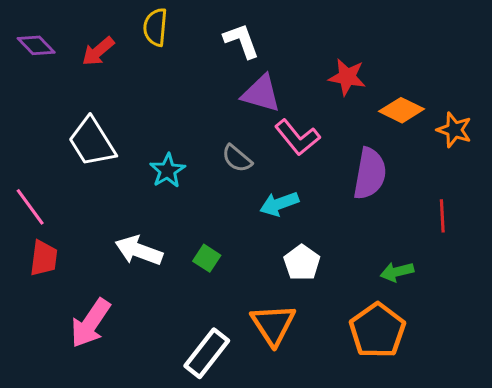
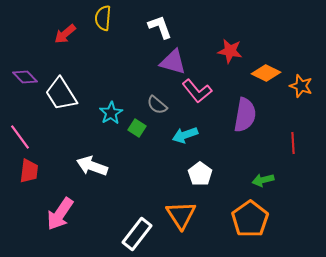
purple diamond: (36, 45) -> (25, 77), moved
green square: (207, 258) -> (137, 128), moved

